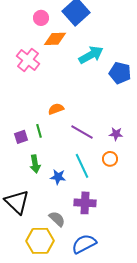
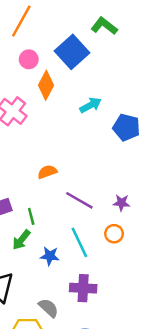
orange diamond: (55, 39) -> (46, 85), turned -60
cyan arrow: (91, 55) -> (91, 105), size x0.7
green line: (39, 131) -> (31, 216), moved
green arrow: (35, 164) -> (21, 240), turned 48

